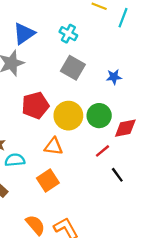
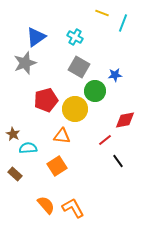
green circle: (99, 116) -> (95, 91), moved

